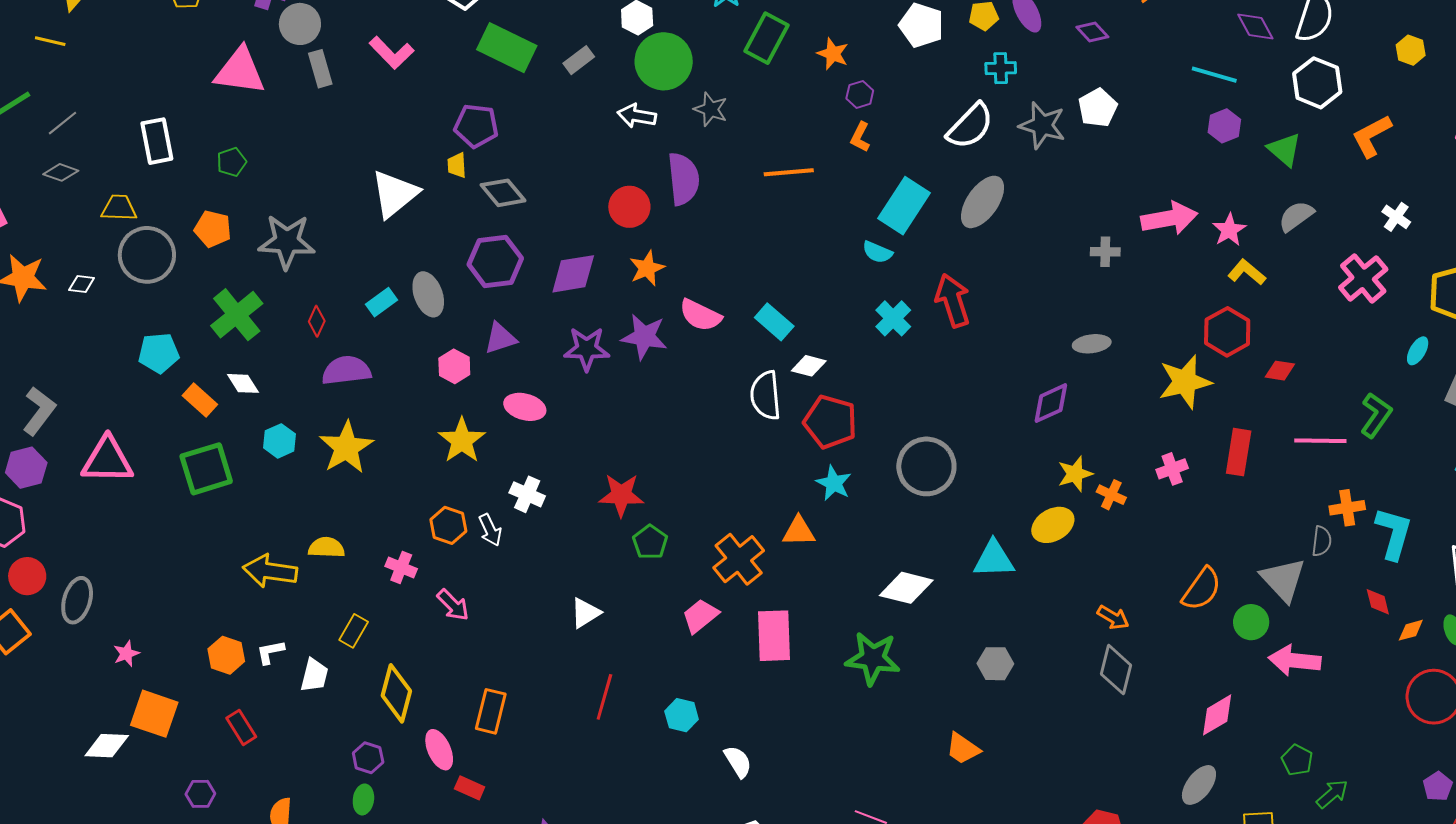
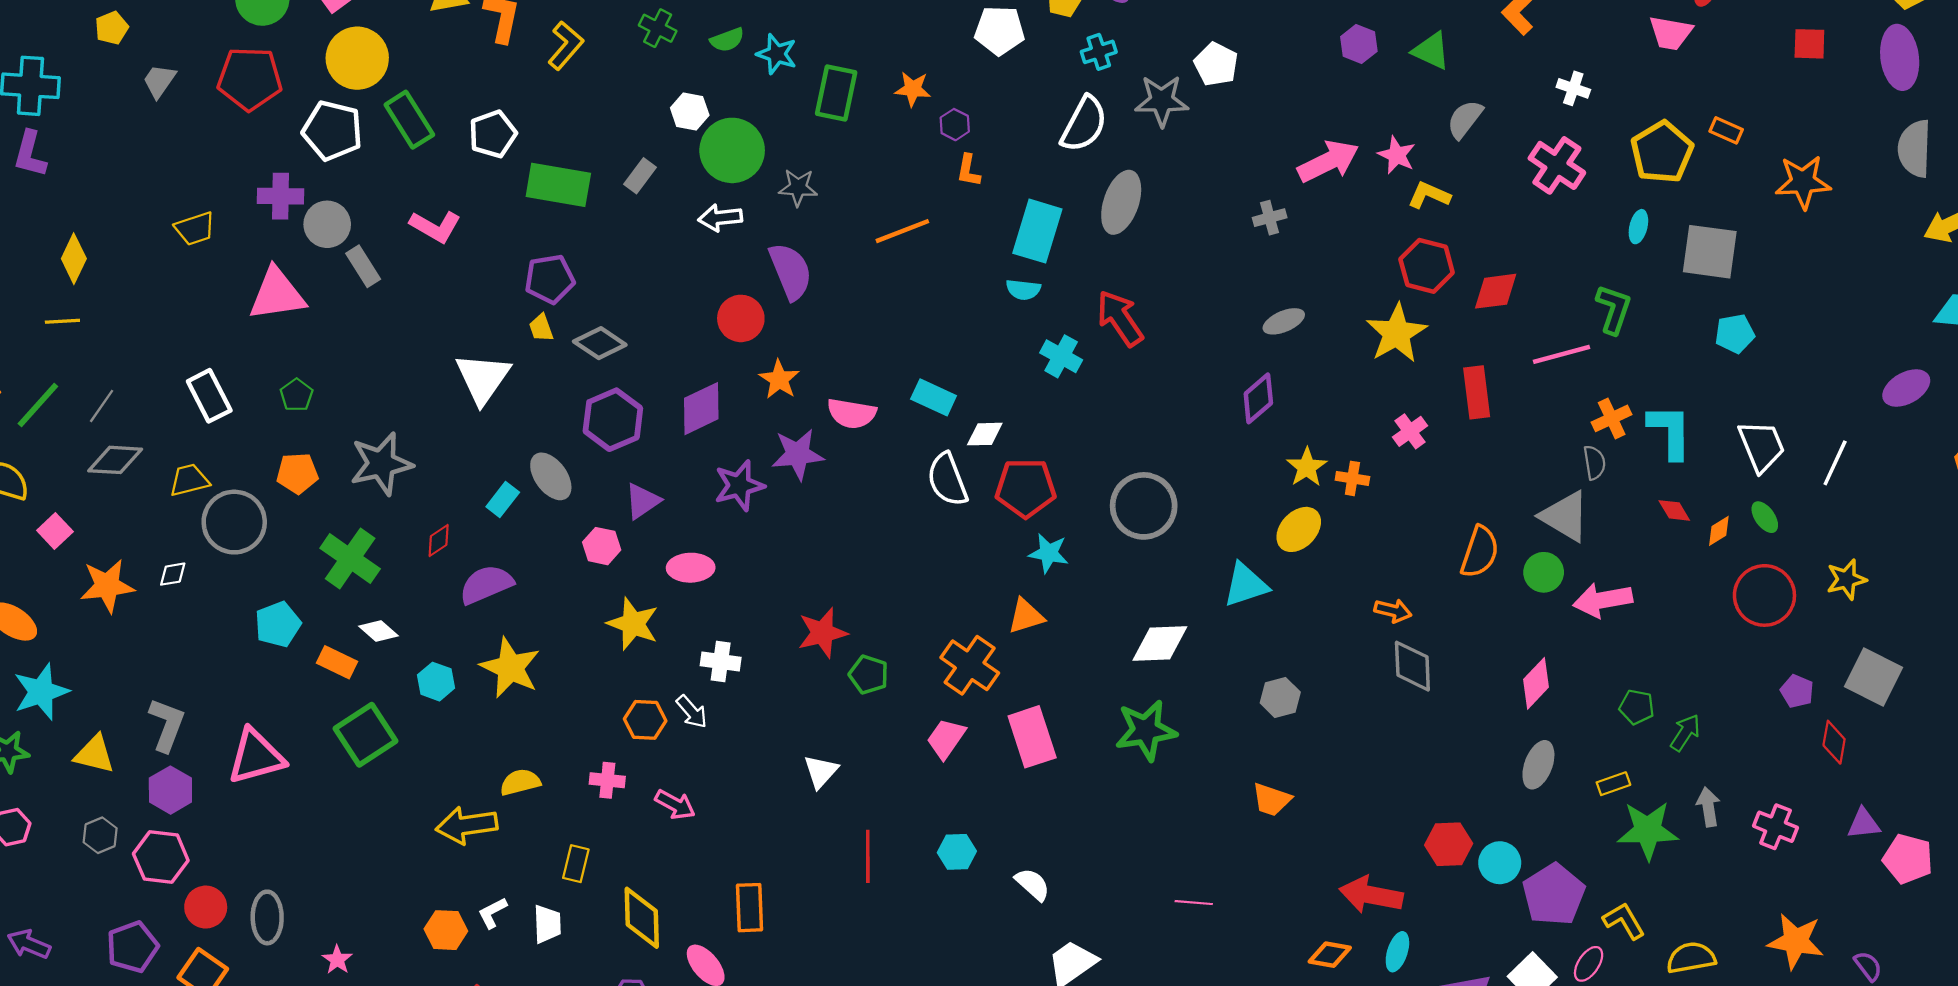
gray diamond: (61, 172) -> (115, 460), size x1.4
red diamond: (317, 321) -> (439, 540), turned 48
red diamond: (1280, 371) -> (1496, 291), size x1.4

